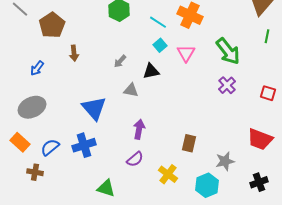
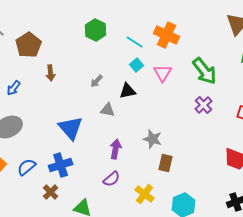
gray star: (225, 161) -> (153, 139), moved, turned 30
brown cross: (35, 172) -> (51, 192), moved, turned 35

